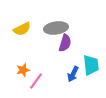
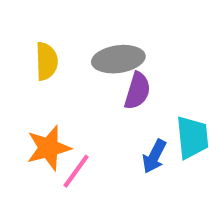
yellow semicircle: (22, 29) -> (46, 61), turned -66
orange star: (23, 70) -> (49, 148), size x1.5

